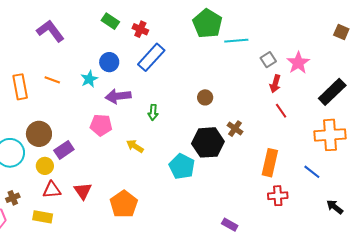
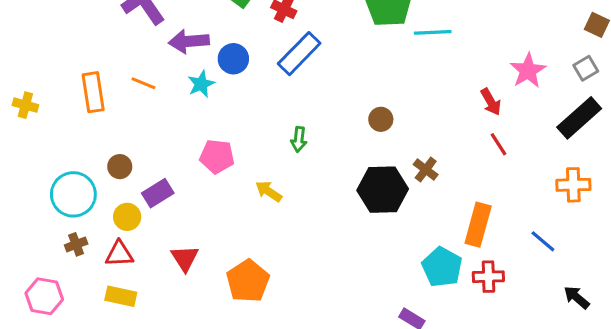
gray square: (268, 60) -> (586, 68), moved
red arrow: (275, 84) -> (491, 102), turned -48
purple arrow: (118, 96) -> (189, 41), moved
brown circle: (39, 134) -> (120, 167), size x0.6
orange cross: (330, 135) -> (573, 185), size x0.7
cyan pentagon: (182, 166) -> (442, 267), moved
red triangle: (52, 190) -> (119, 254), moved
brown cross: (13, 198) -> (76, 244), moved

